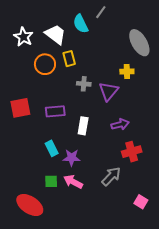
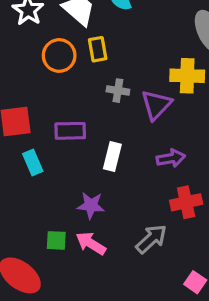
yellow cross: (127, 72) -> (187, 76), size x1.5
cyan rectangle: (52, 148) -> (33, 163), moved

